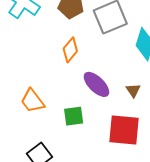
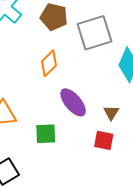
red square: (124, 130) -> (104, 140), moved, size x0.6

